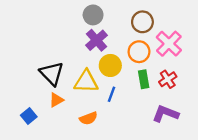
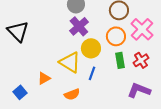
black triangle: (52, 74) -> (18, 31), moved
yellow triangle: (86, 82) -> (70, 62), turned 30

